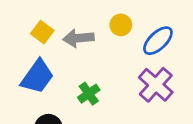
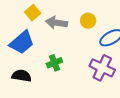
purple cross: (156, 85) -> (102, 68), turned -30

